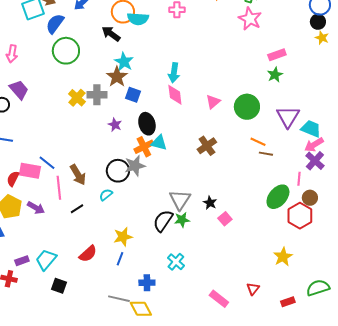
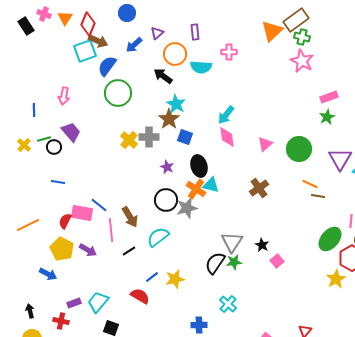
cyan semicircle: (138, 19) -> (201, 67), moved
cyan arrow: (174, 73) -> (226, 115), turned 30
orange cross: (144, 147) -> (196, 189), turned -30
black circle: (118, 171) -> (166, 200), moved
cyan semicircle: (106, 195) -> (158, 237), size x1.6
red semicircle: (88, 254) -> (140, 296), turned -108
yellow star: (283, 257) -> (336, 279), moved
blue line: (120, 259) -> (152, 277), moved, turned 32

